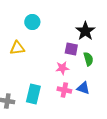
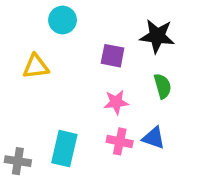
black star: (85, 31) -> (157, 36), turned -30
purple square: (71, 49) -> (113, 56), moved

